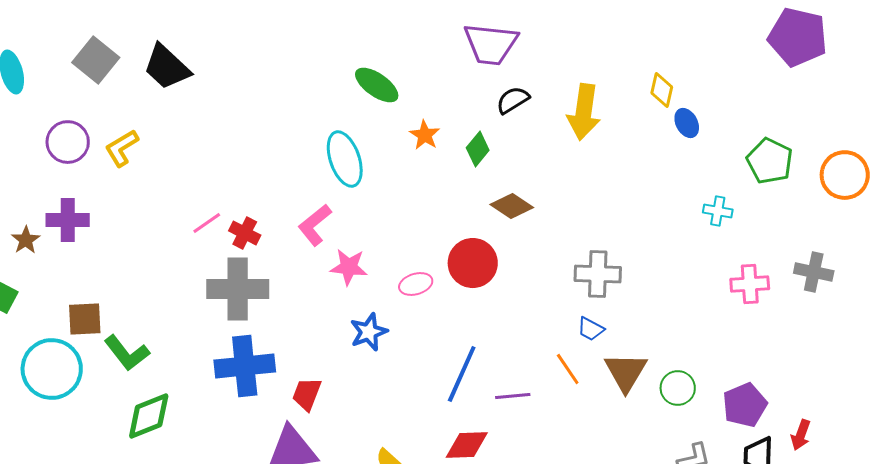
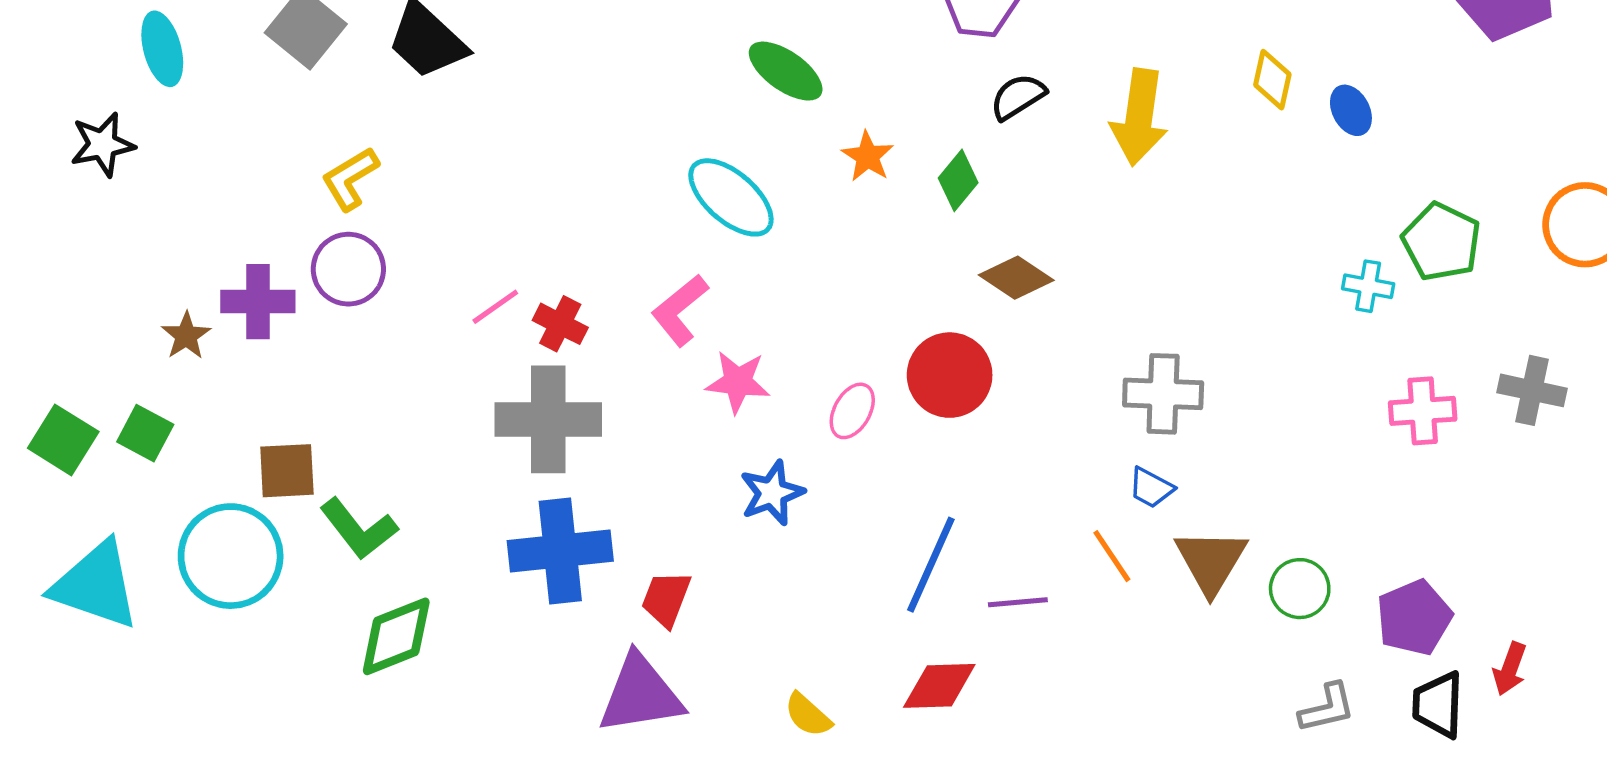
blue ellipse: (687, 123) -> (1351, 110), moved
purple circle: (68, 142) -> (348, 269), moved
cyan ellipse: (345, 159) -> (731, 197), turned -30
green pentagon: (770, 161) -> (1441, 242), moved
pink ellipse: (416, 284) -> (852, 411), turned -44

